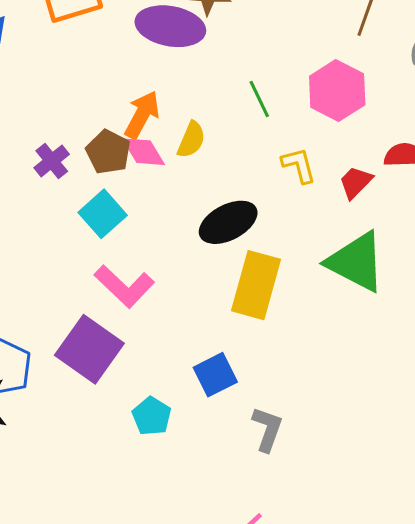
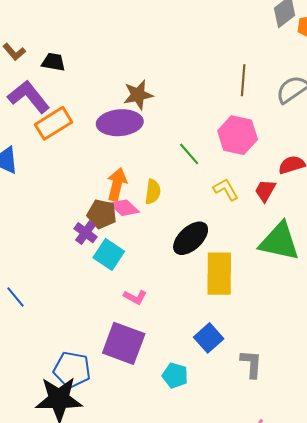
purple cross: (52, 161) -> (86, 233), moved
pink L-shape: (124, 286) -> (135, 297), size x0.6

